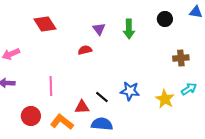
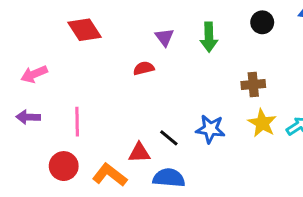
brown cross: (181, 58) -> (253, 85), moved
pink line: (51, 86) -> (77, 122), moved
yellow star: (165, 99) -> (262, 123), moved

